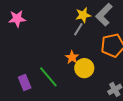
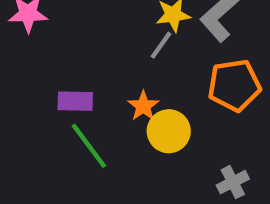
purple rectangle: (25, 82) -> (75, 101), moved, turned -70

